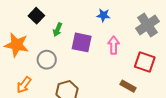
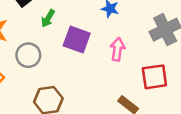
red square: (145, 62) -> (154, 77), turned -35

